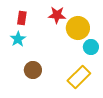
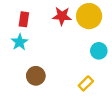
yellow circle: (78, 28) -> (89, 16), moved
yellow rectangle: (79, 77) -> (86, 83), size x0.6

